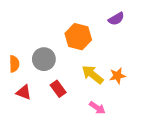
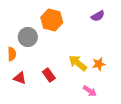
orange hexagon: (78, 37) -> (52, 20), moved
gray circle: (44, 59) -> (28, 37), moved
pink arrow: (97, 108) -> (90, 91), moved

